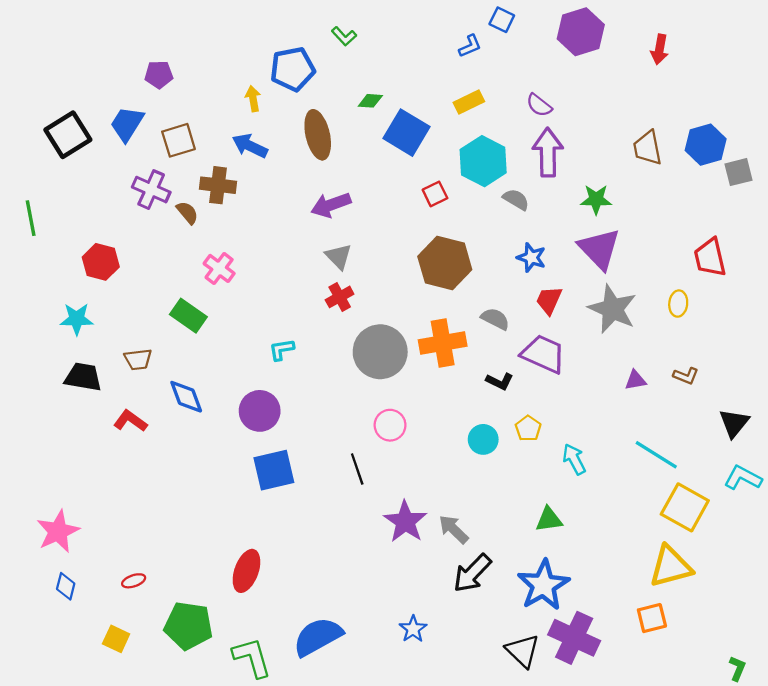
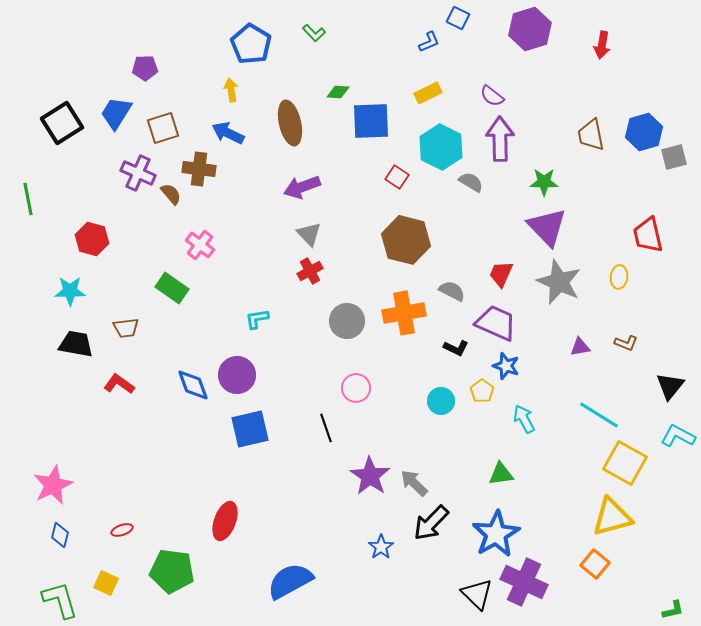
blue pentagon: (293, 69) -> (251, 44), moved, turned -30
blue square: (406, 133) -> (371, 121), turned -33
red square: (435, 194) -> (397, 177), turned -30
blue star: (531, 258) -> (506, 366), moved
gray circle: (380, 352) -> (347, 321), size x0.7
blue diamond: (186, 397) -> (193, 385), moved
orange square: (652, 618) -> (595, 564), turned -36
blue star: (413, 629) -> (381, 547), moved
green L-shape: (252, 657) -> (60, 600), moved
green L-shape: (737, 668) -> (673, 610), turned 55

